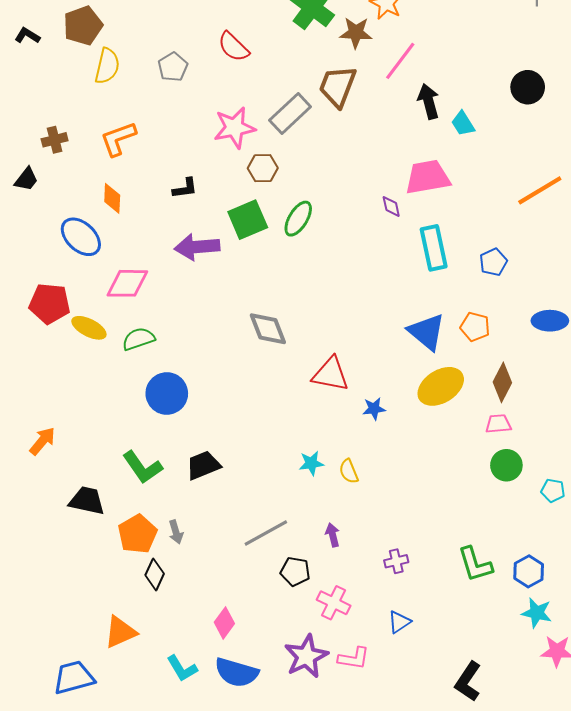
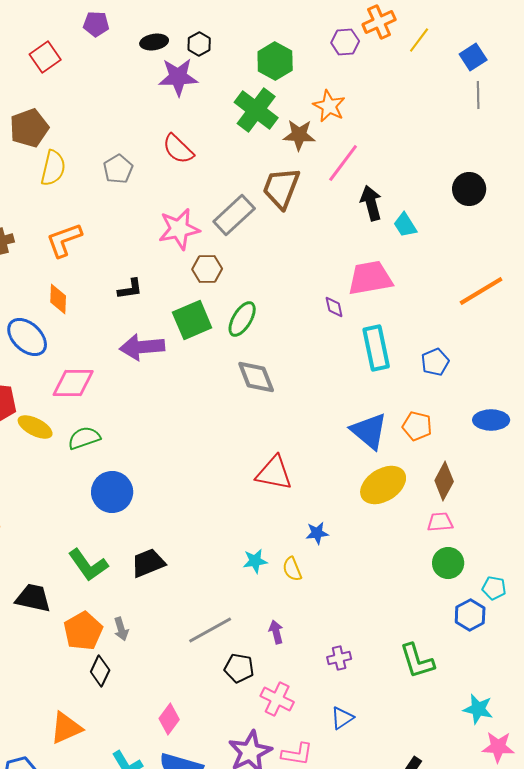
gray diamond: (268, 329) -> (256, 377), moved
blue star: (374, 409) -> (317, 533), moved
blue hexagon: (529, 571) -> (470, 615), moved

